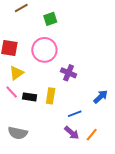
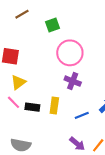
pink circle: (44, 50) -> (70, 53), moved
blue line: (75, 114) -> (82, 115), moved

